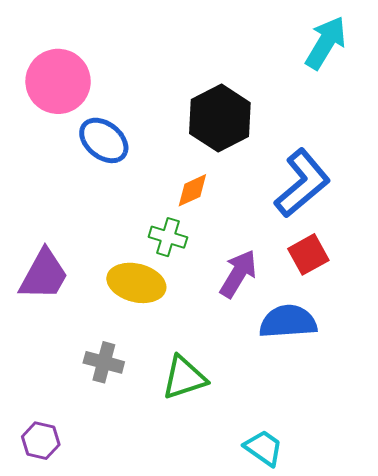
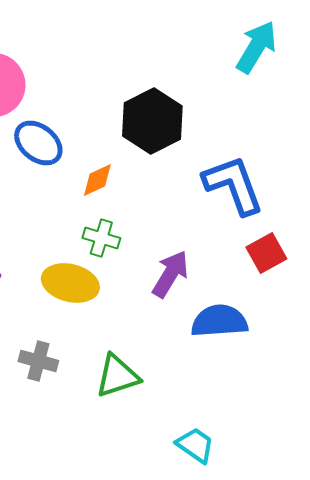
blue L-shape: (302, 183) -> (233, 185), turned -70
orange diamond: (192, 190) -> (97, 180), moved
red square: (308, 254) -> (266, 253), moved

